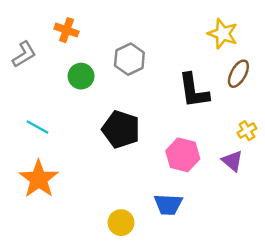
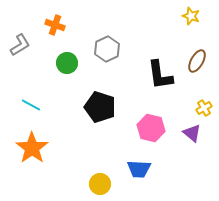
yellow star: (223, 34) -> (191, 16), moved, size x0.7

